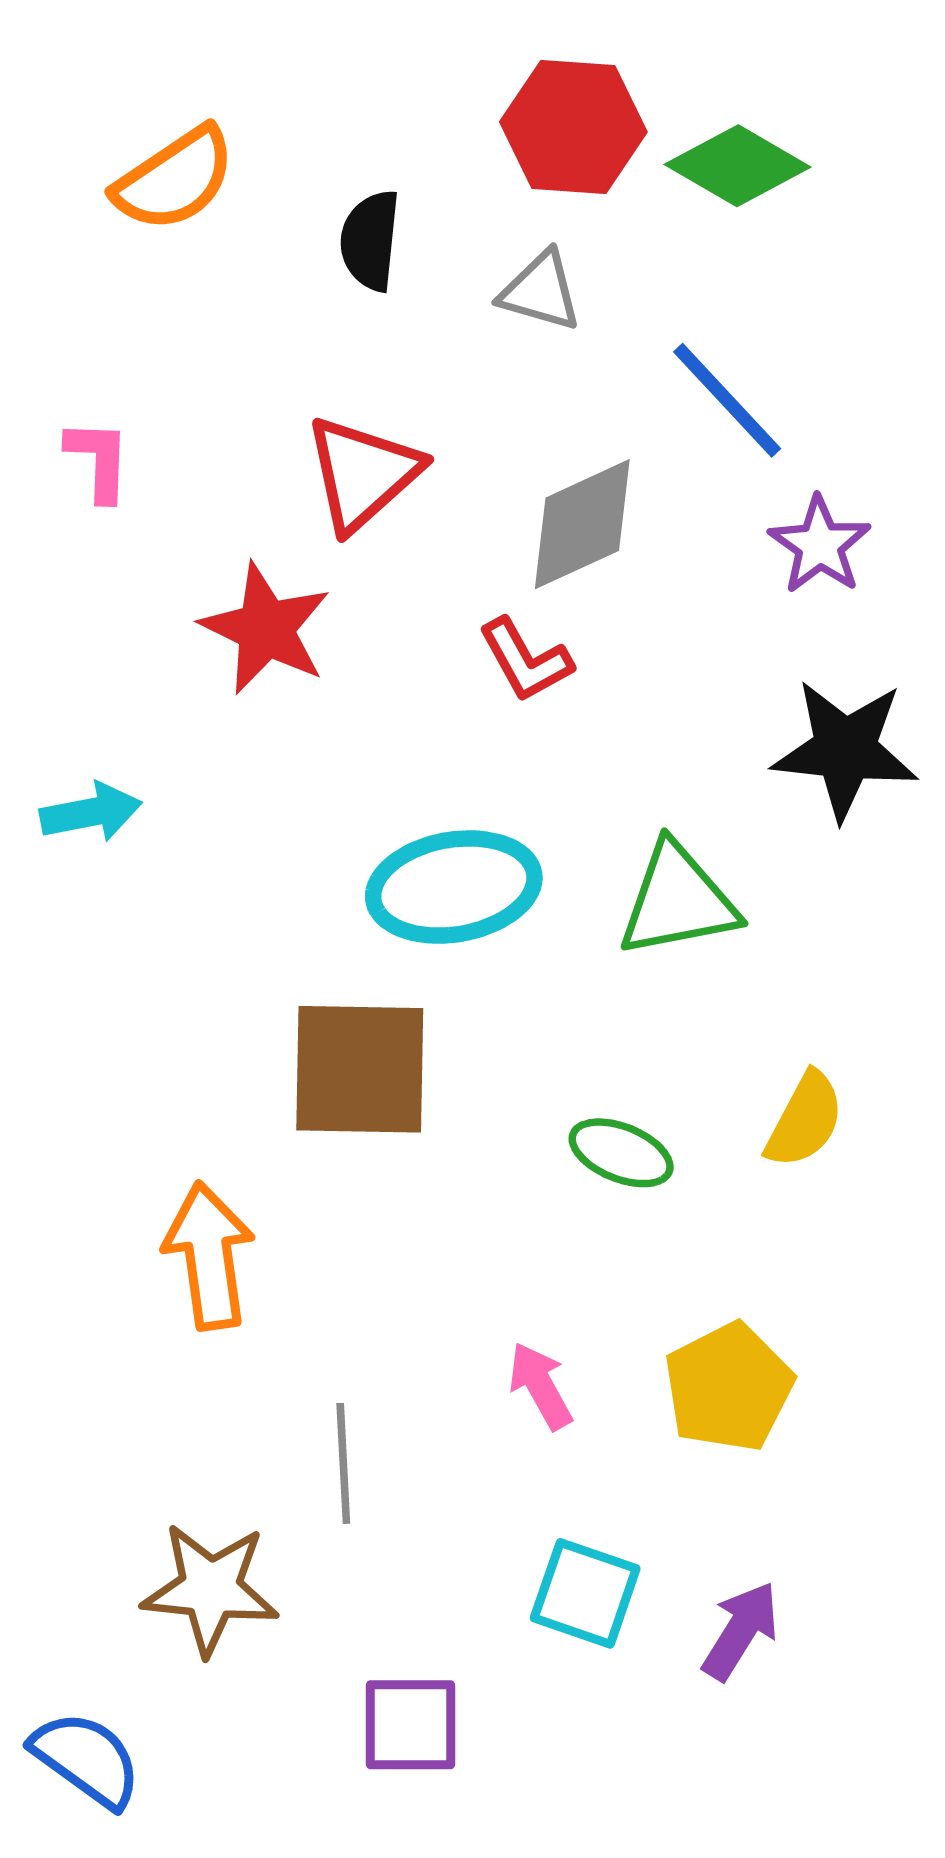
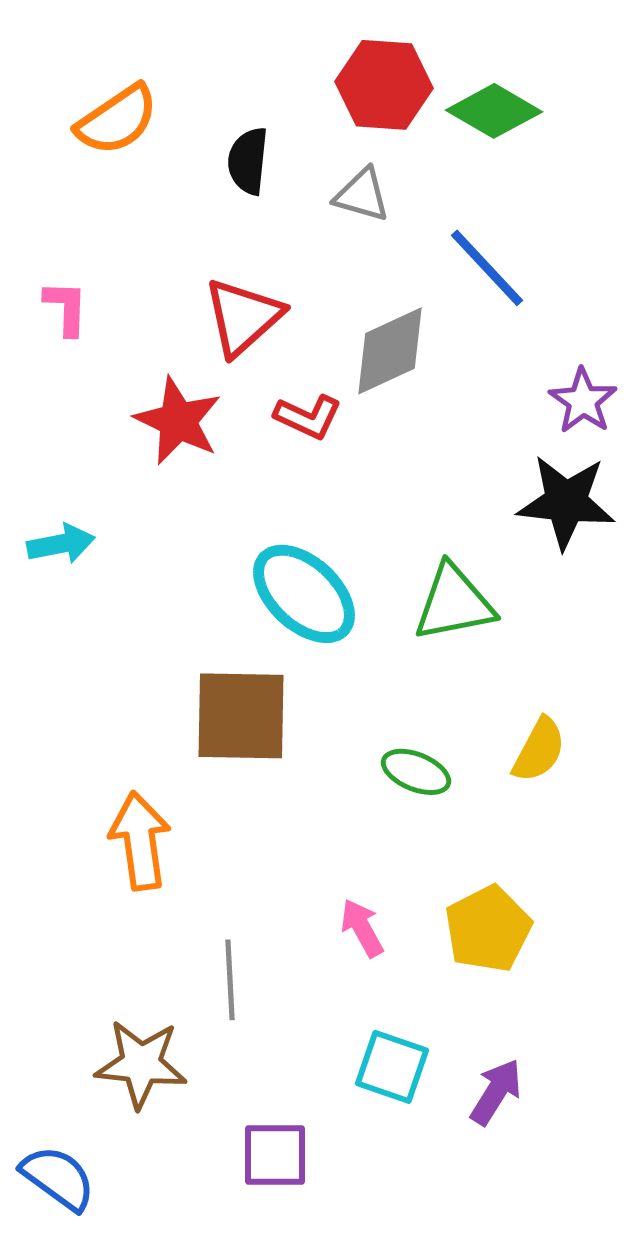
purple star: (820, 545) -> (583, 401), moved
red L-shape: (526, 660) -> (308, 417), moved, turned -36
cyan ellipse: (454, 887) -> (304, 594), turned 53

